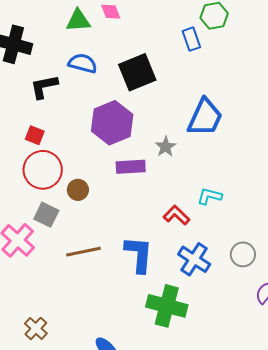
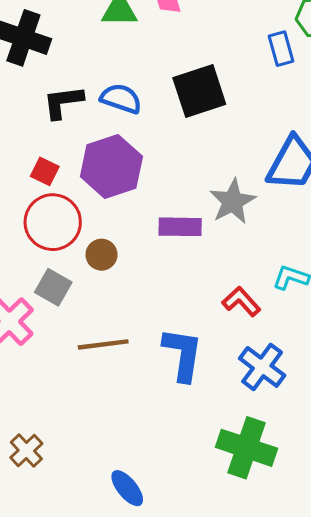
blue semicircle: (83, 63) -> (121, 99), moved
purple hexagon: (112, 123) -> (111, 166), moved
gray star: (166, 147) -> (233, 201), size x1.5
green cross: (167, 306) -> (246, 448), moved

